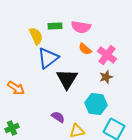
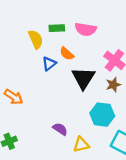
orange semicircle: (85, 49) -> (67, 54), moved
blue triangle: (48, 58) -> (49, 64), size x0.6
black triangle: (67, 79) -> (83, 78), moved

